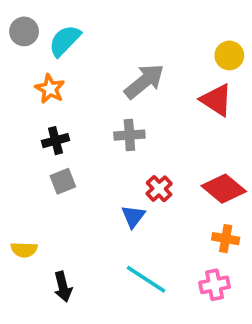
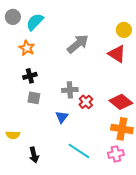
gray cross: (129, 135) -> (70, 90), moved
gray square: (63, 181) -> (34, 98), turned 32
blue triangle: (133, 216) -> (62, 117), moved
orange cross: (226, 239) -> (122, 129), size x1.5

